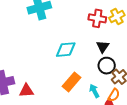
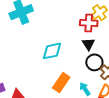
red cross: (97, 18) -> (89, 23), moved

